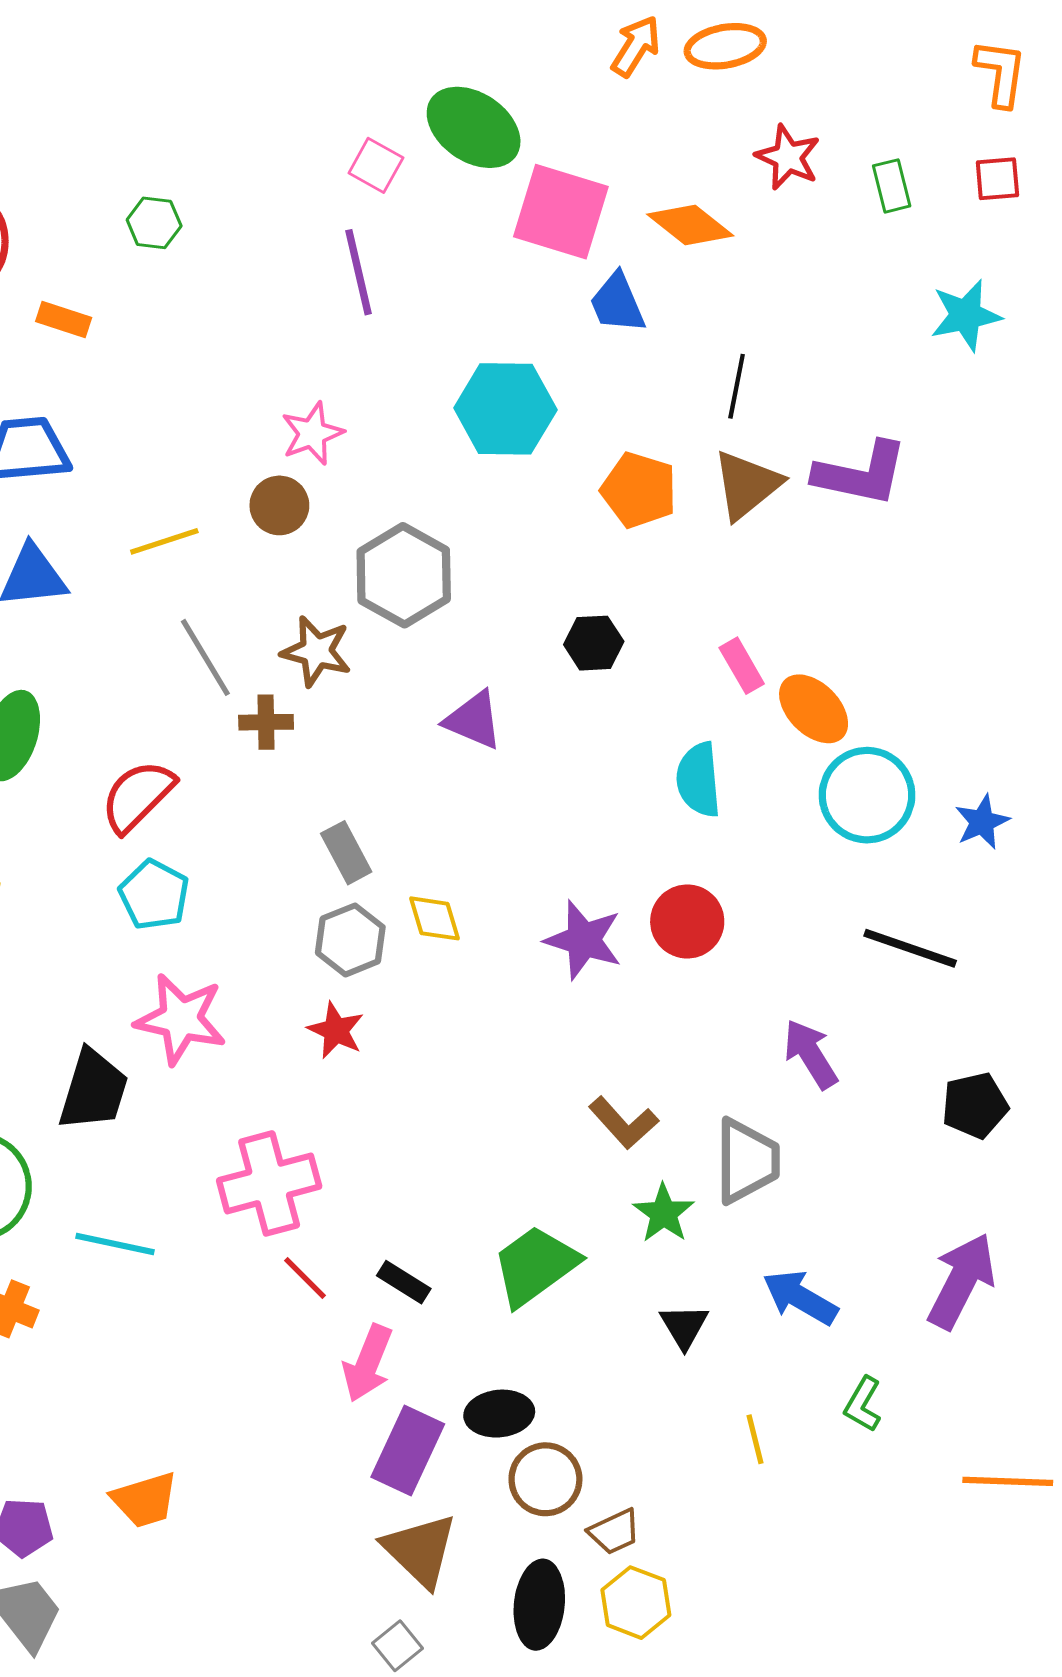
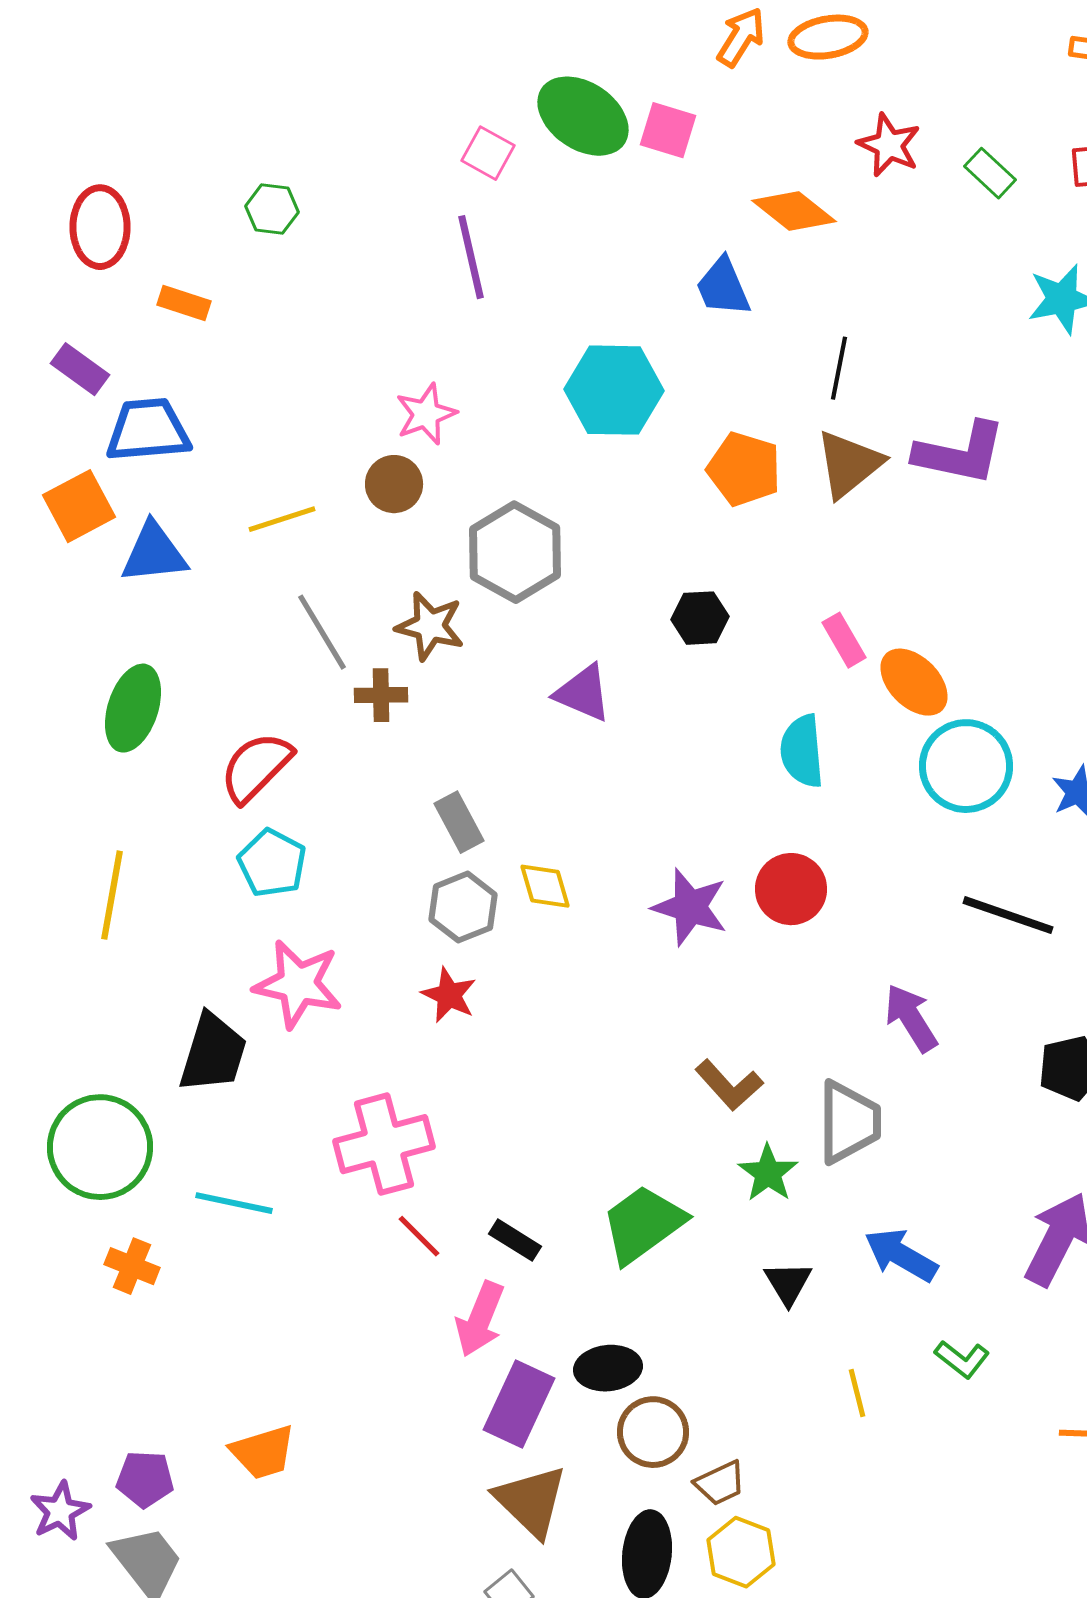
green rectangle: (892, 186) -> (990, 173), turned -33
pink square: (561, 212) -> (668, 130), moved, size x0.6
green L-shape: (863, 1404) -> (962, 1359), turned -82

